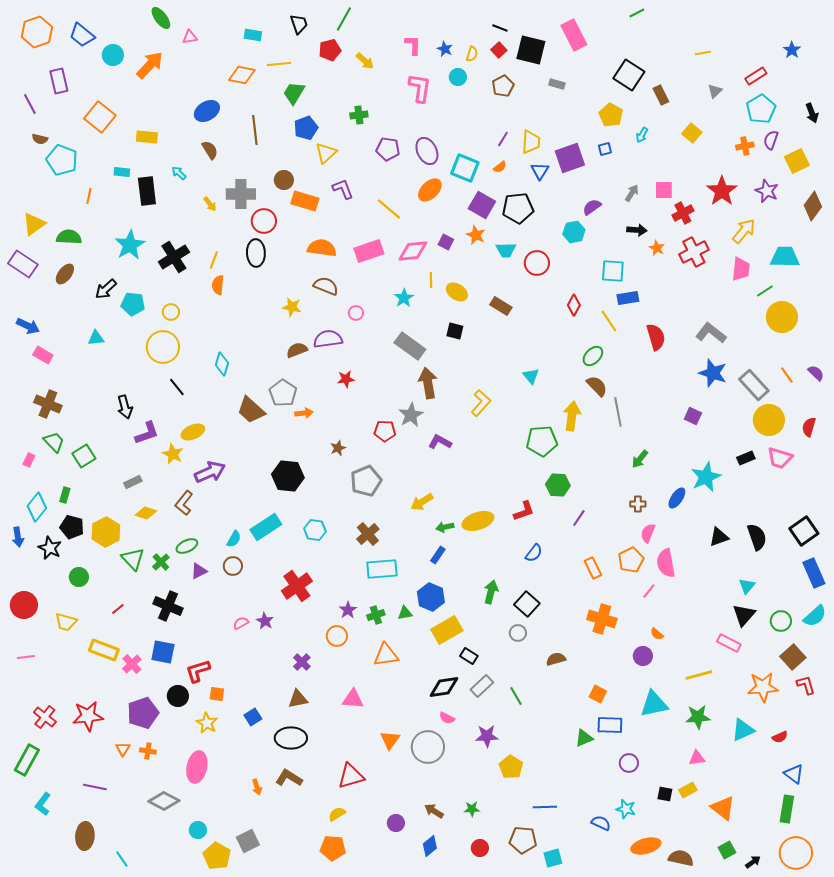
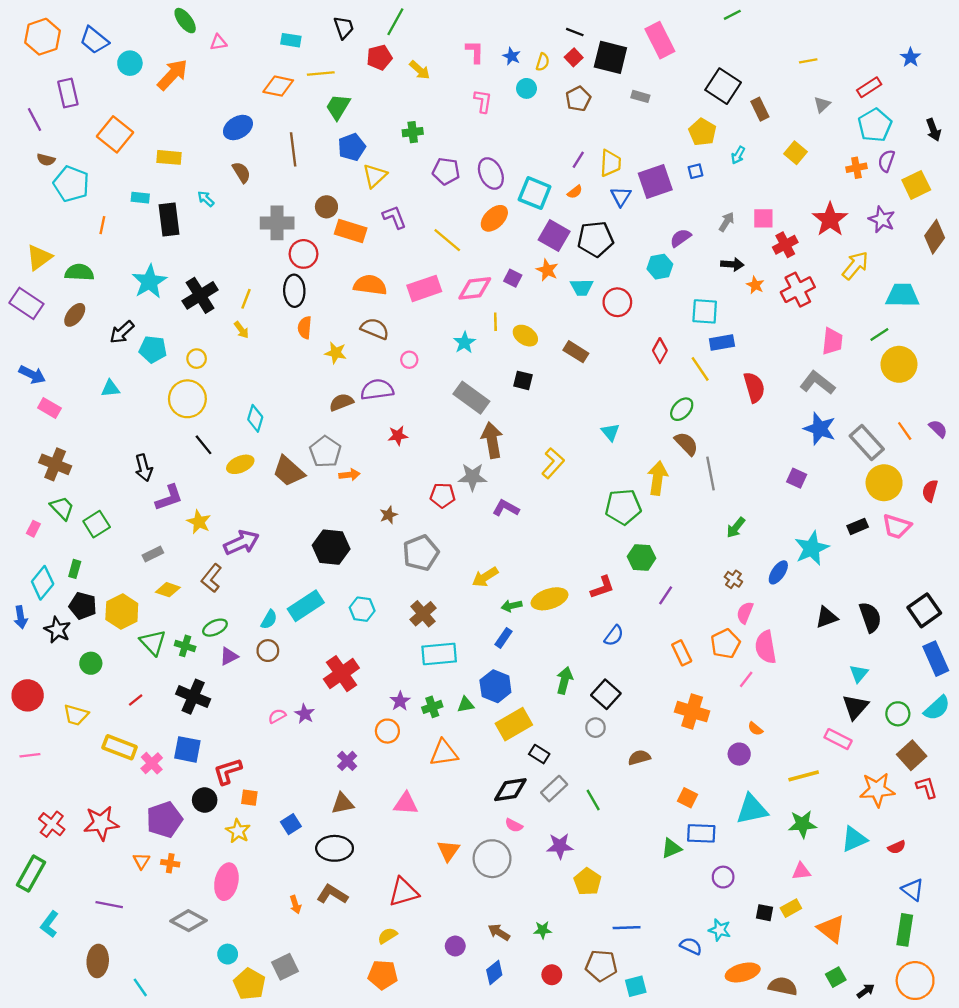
pink L-shape: (420, 88) -> (483, 101), size x0.7
yellow arrow: (210, 204) -> (241, 330), moved
pink trapezoid: (741, 269) -> (832, 341), moved
orange semicircle: (218, 285) -> (305, 328), moved
gray star: (411, 415) -> (472, 477), turned 30
yellow ellipse: (193, 432) -> (240, 464), moved
brown cross: (638, 504) -> (733, 579), turned 35
green cross: (161, 562) -> (185, 646), turned -30

